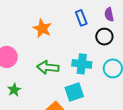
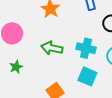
cyan square: (74, 92) -> (87, 76), moved, turned 36

